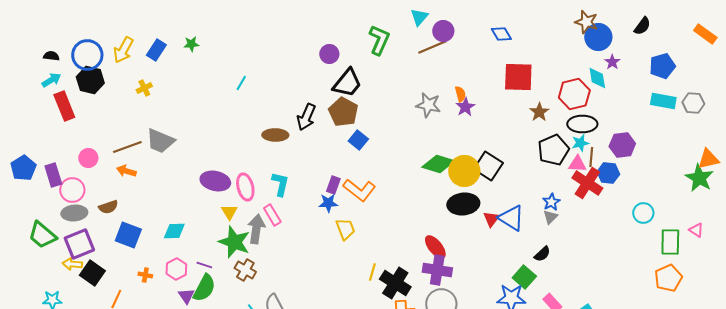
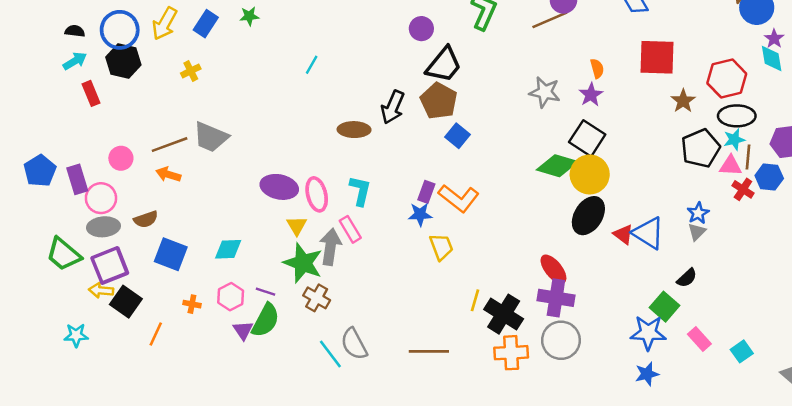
cyan diamond: (597, 78) -> (772, 59), moved
orange semicircle: (460, 94) -> (597, 68), moved
red rectangle: (64, 106) -> (91, 93), size x0.7
black square: (488, 166) -> (587, 138), moved
red cross: (587, 183) -> (743, 189), size x0.6
black ellipse: (463, 204) -> (588, 216), turned -52
red triangle: (491, 219) -> (623, 234), turned -30

